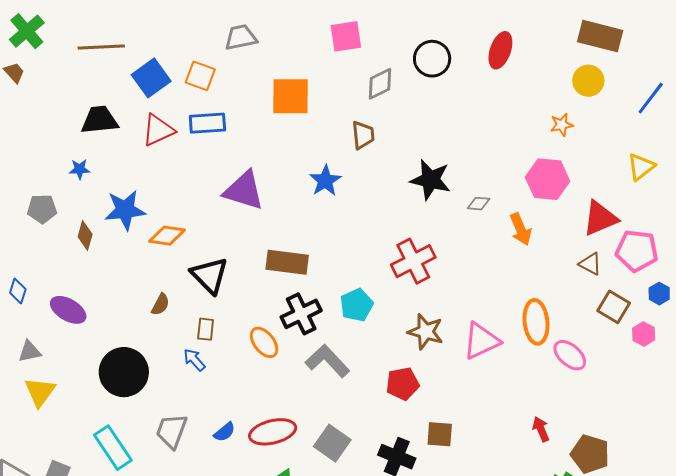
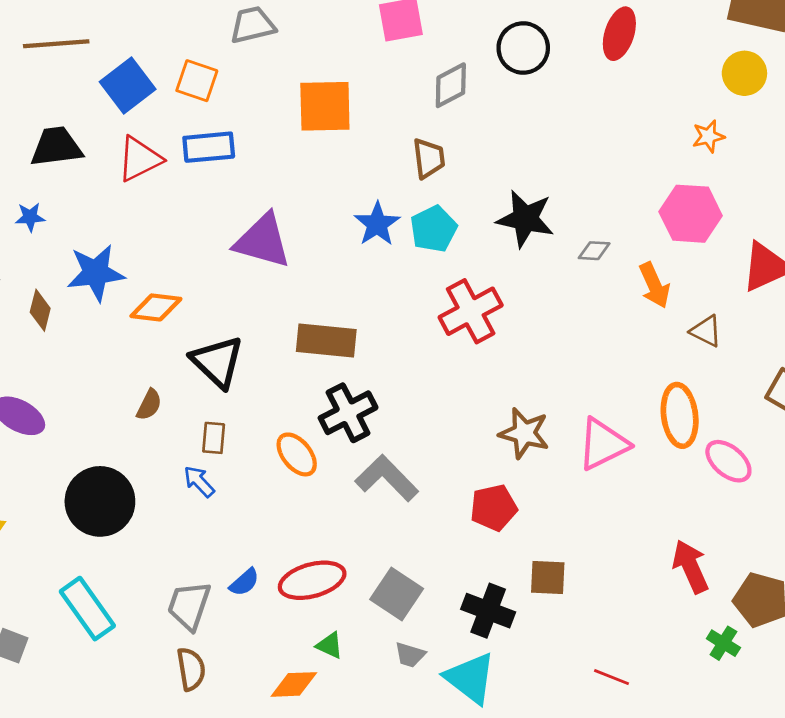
red cross: (413, 261) -> (471, 311), moved
brown triangle: (590, 264) -> (706, 331), moved
cyan pentagon: (357, 305) -> (434, 229), moved
red arrow: (541, 429) -> (690, 567), size x1.5
gray trapezoid: (172, 431) -> (189, 606), moved

